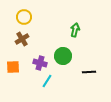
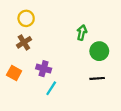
green circle: (63, 56) -> (99, 51), moved
orange square: (13, 67) -> (14, 73), turned 32

